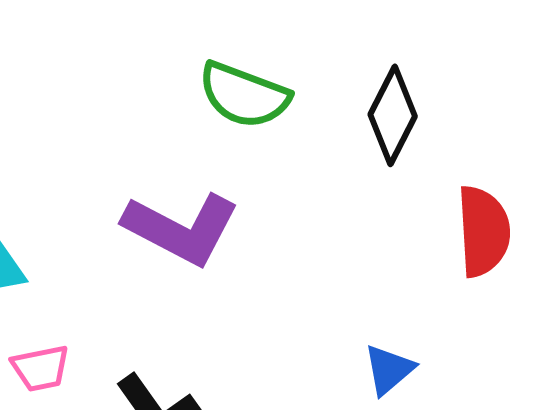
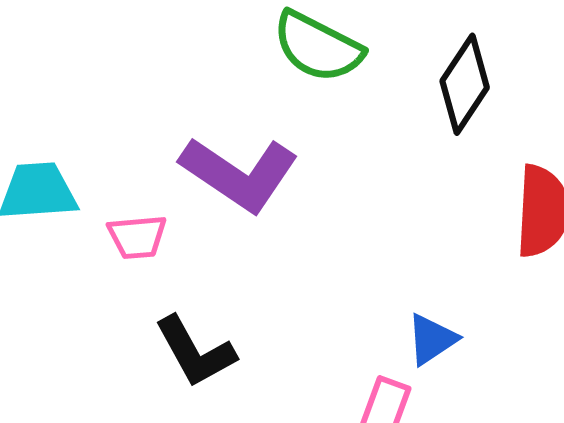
pink trapezoid: (41, 368) -> (137, 237), moved

